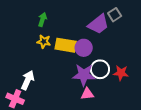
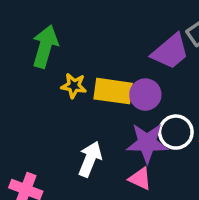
green arrow: (42, 20) -> (45, 46), moved, size x1.6
white arrow: (28, 80) -> (90, 159), moved
pink triangle: (87, 94) -> (140, 179), moved, turned 32

